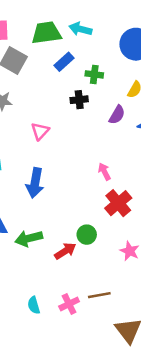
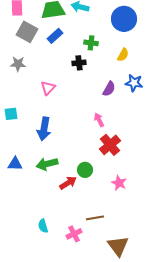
blue rectangle: (64, 62) -> (55, 36), moved
purple semicircle: (117, 115) -> (109, 89), moved
green arrow: (29, 238) -> (47, 164), moved
pink cross: (69, 304) -> (74, 234), moved

